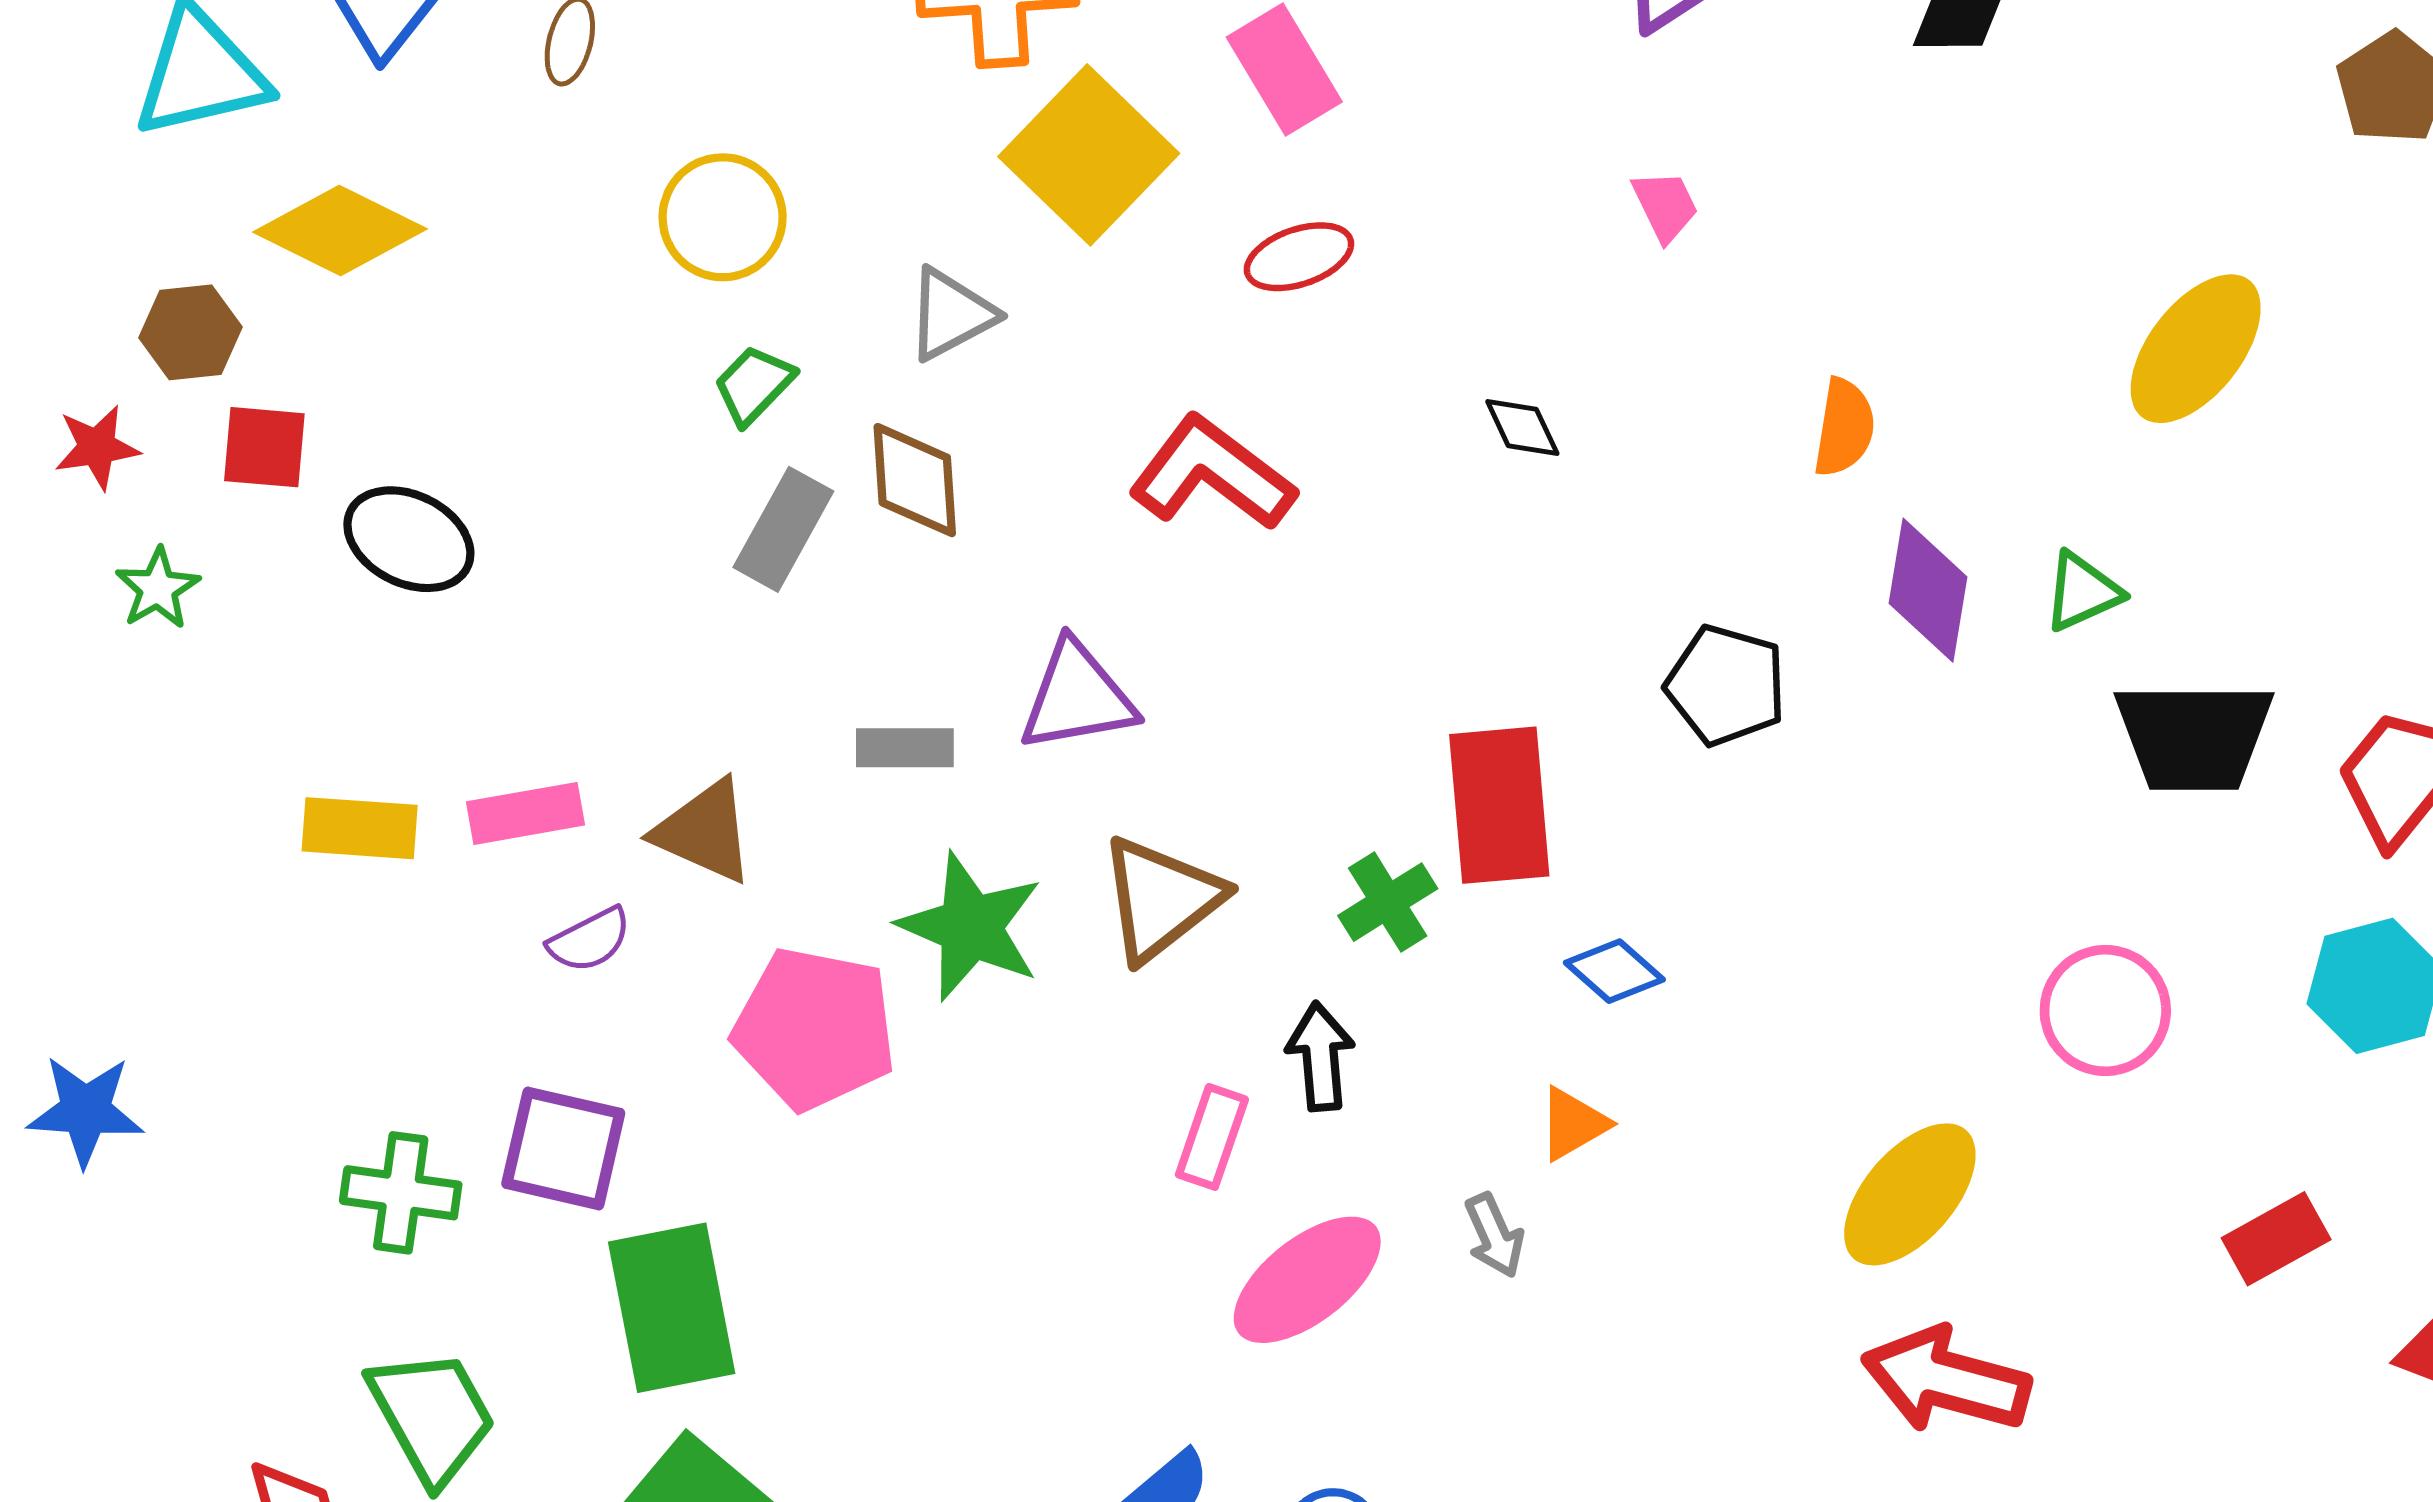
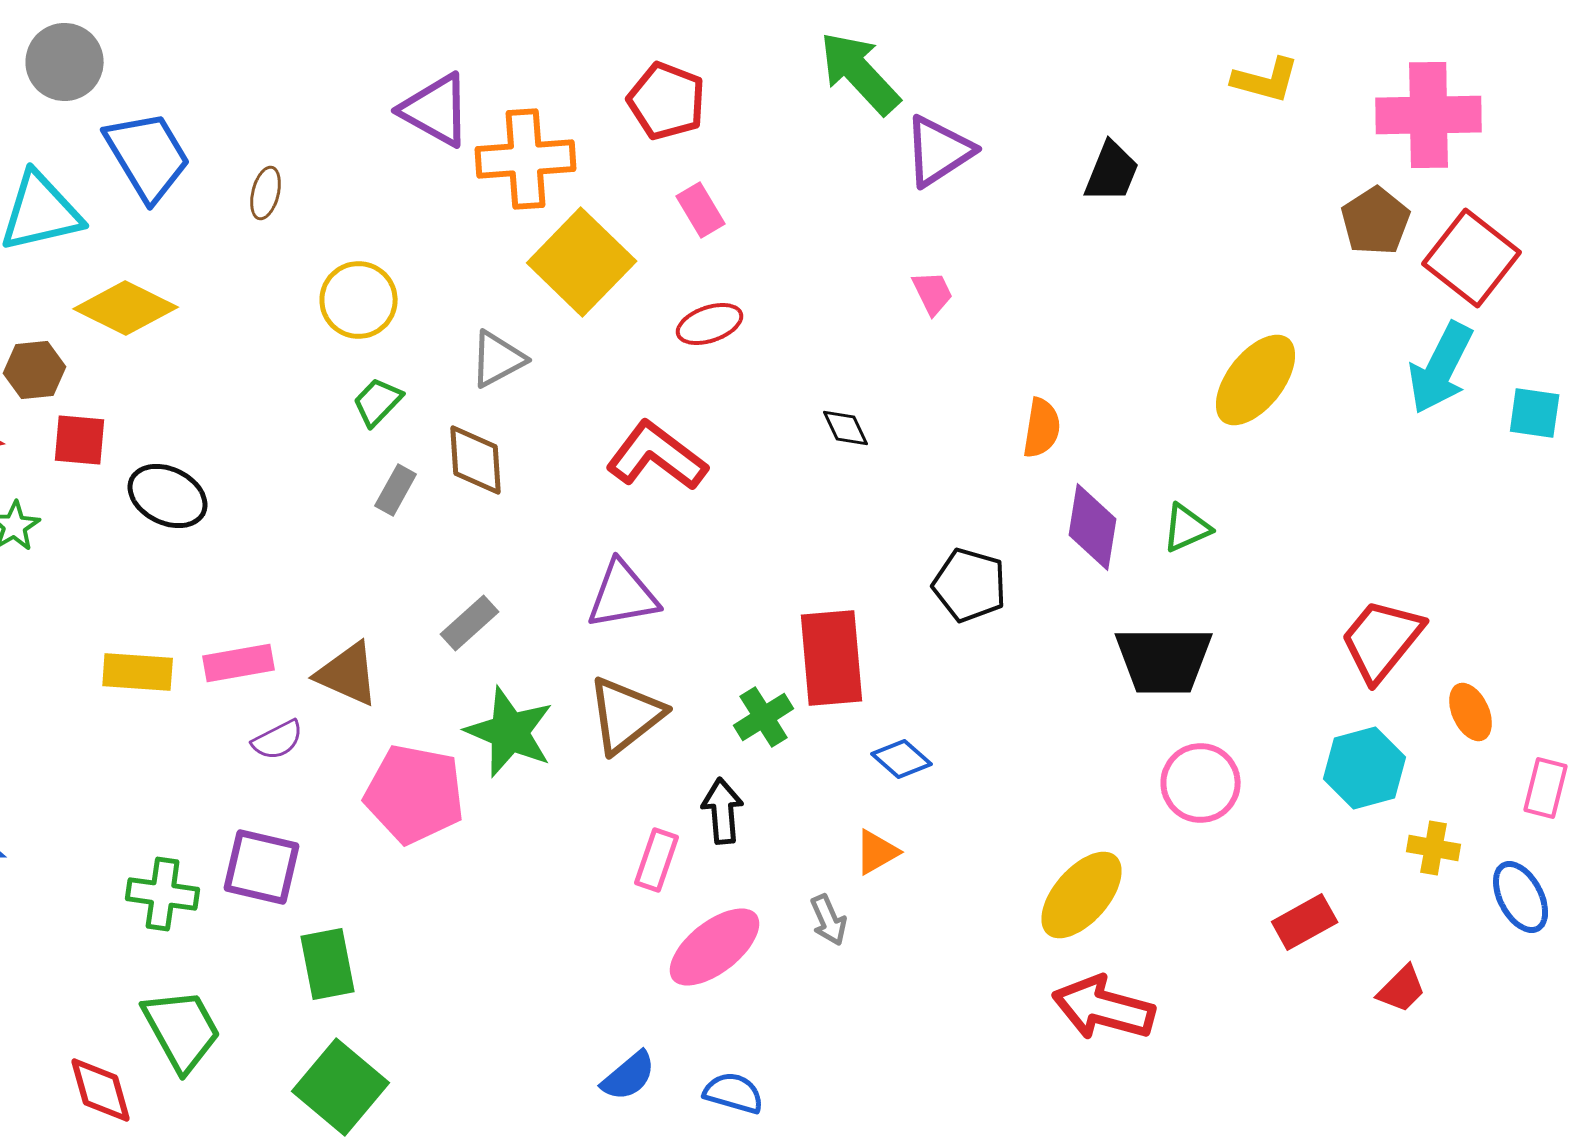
pink rectangle: (1284, 70) -> (701, 210), size x0.7
gray rectangle: (783, 529) -> (396, 490), size x0.7
purple triangle: (1077, 697) -> (623, 595), moved
black trapezoid: (2194, 736) -> (1164, 660), moved
gray rectangle: (905, 748) -> (470, 623), turned -42
green rectangle: (672, 1308) -> (328, 964), size x0.7

